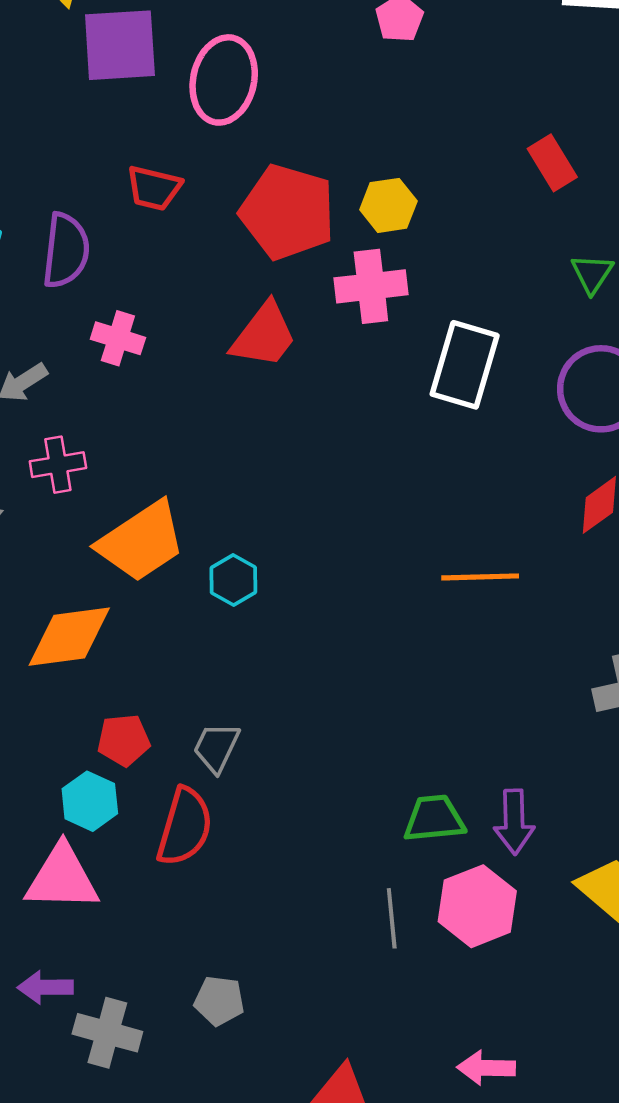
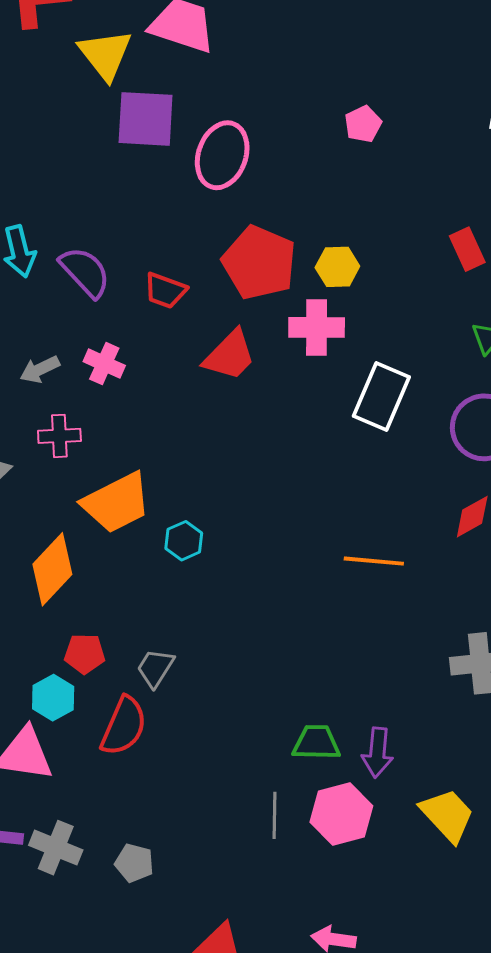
red trapezoid: (154, 188) -> (165, 291), moved
purple semicircle: (66, 250) -> (85, 272), turned -56
pink cross: (118, 338) -> (104, 364), moved
orange diamond: (69, 637) -> (52, 569), turned -46
gray cross: (107, 1033) -> (56, 848), moved

